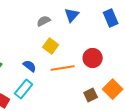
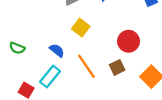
orange line: (63, 68) -> (86, 66), moved, turned 65
brown square: (91, 95) -> (117, 67), moved

